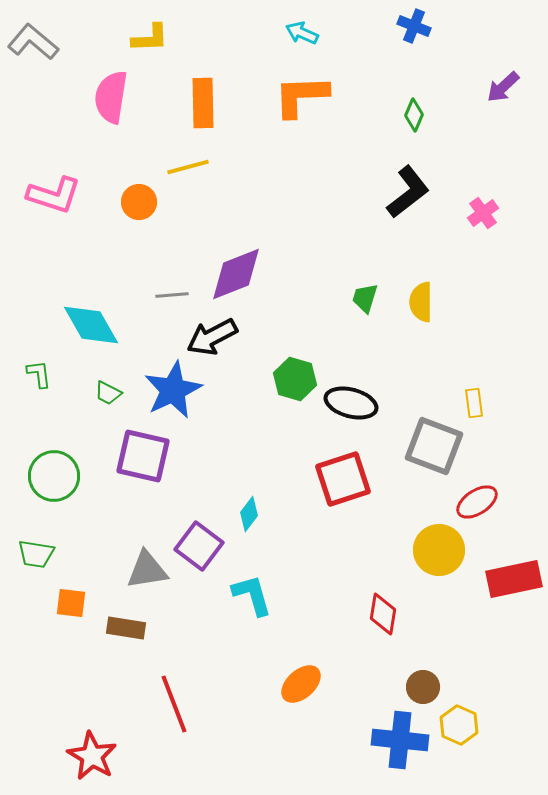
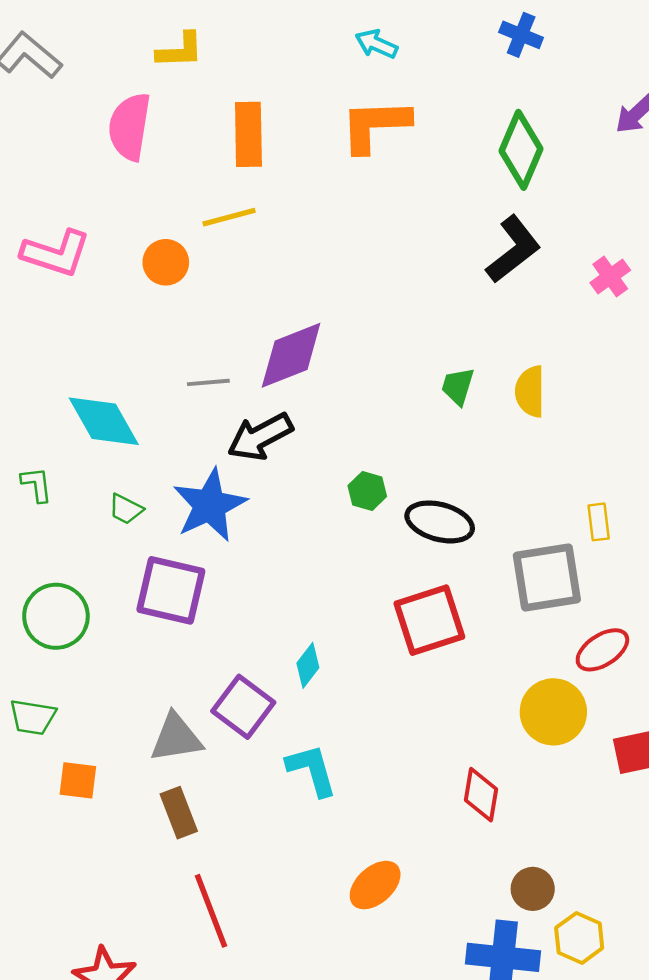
green diamond: (414, 115) -> (521, 150), size x1.8
green hexagon: (295, 379) -> (367, 491), size x0.7
gray square: (434, 446) -> (547, 578), turned -30
brown rectangle: (126, 628) -> (179, 813), moved, turned 60

